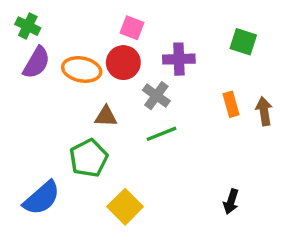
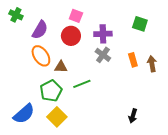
purple semicircle: (36, 63) -> (40, 30), moved
orange ellipse: (82, 69) -> (41, 56), moved, turned 45
gray cross: (156, 96) -> (103, 55), moved
green line: (162, 134) -> (82, 84), moved
yellow square: (125, 207) -> (57, 117), moved

